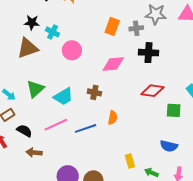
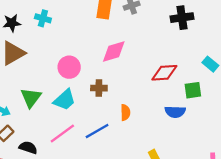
cyan cross: (53, 32) -> (43, 18), moved
pink circle: (72, 50) -> (69, 67), moved
black cross: (149, 53) -> (182, 18), moved
blue semicircle: (169, 146) -> (175, 112), moved

